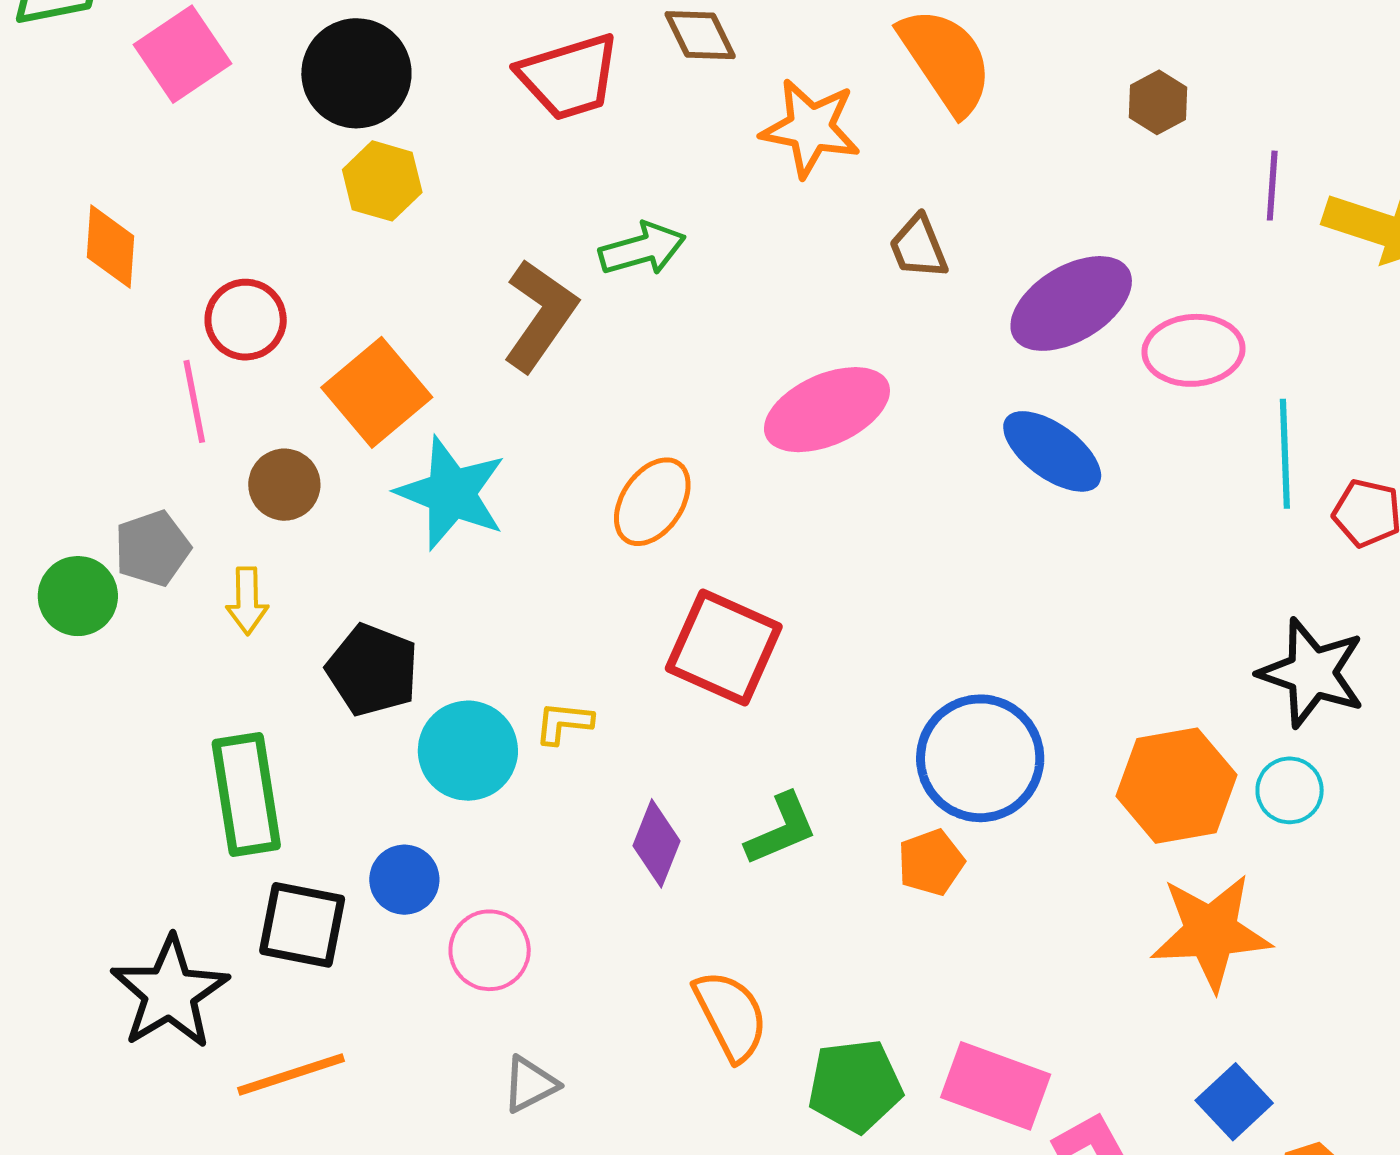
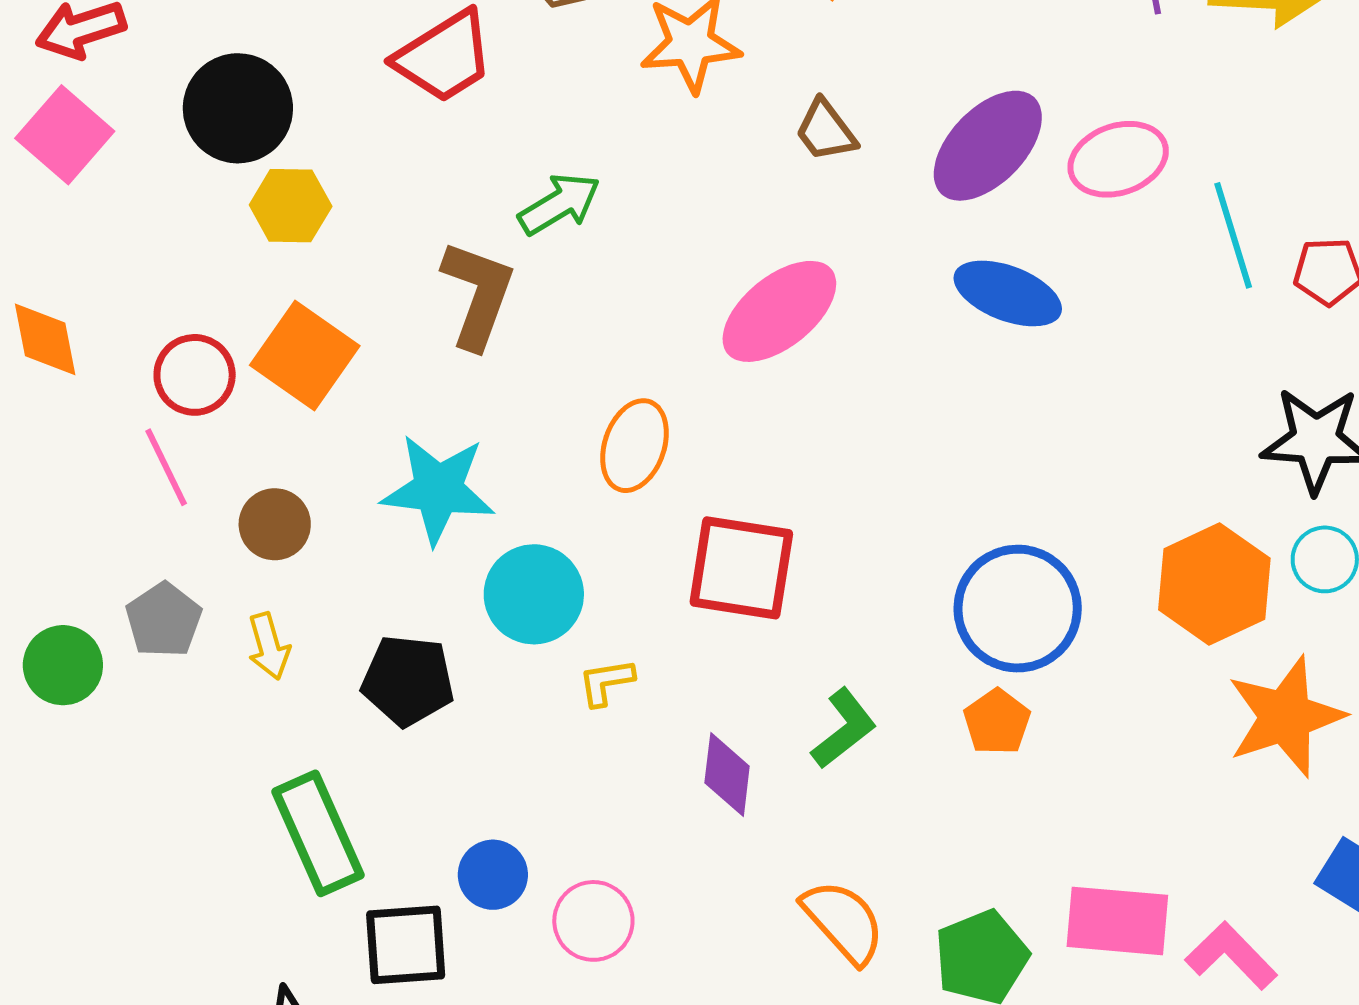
orange square: (377, 392) -> (305, 355), moved
green circle: (78, 596) -> (63, 665), moved
cyan circle: (468, 751) -> (534, 594), moved

